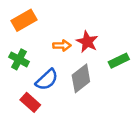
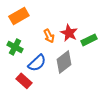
orange arrow: (62, 46) -> (49, 36), turned 64
green rectangle: (119, 61) -> (89, 40), moved

